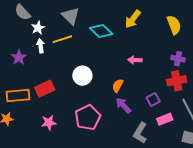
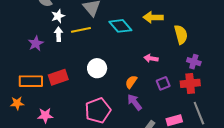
yellow arrow: (133, 19) -> (153, 17), turned 48
yellow semicircle: (174, 25) -> (181, 35), moved
purple square: (153, 100) -> (163, 83), moved
pink star: (49, 123) -> (45, 115), moved

